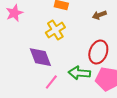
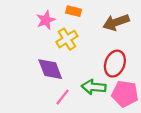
pink star: (14, 13) -> (46, 20), moved
brown arrow: (99, 15) -> (116, 22), size x1.6

